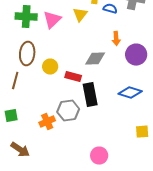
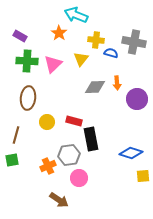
gray diamond: (95, 59) -> (95, 87), moved
yellow circle: (50, 67) -> (47, 122), moved
brown line: (15, 81) -> (16, 135), moved
blue diamond: (130, 93) -> (131, 153), moved
brown arrow: (20, 150) -> (59, 200), moved
pink circle: (99, 156) -> (79, 178), moved

